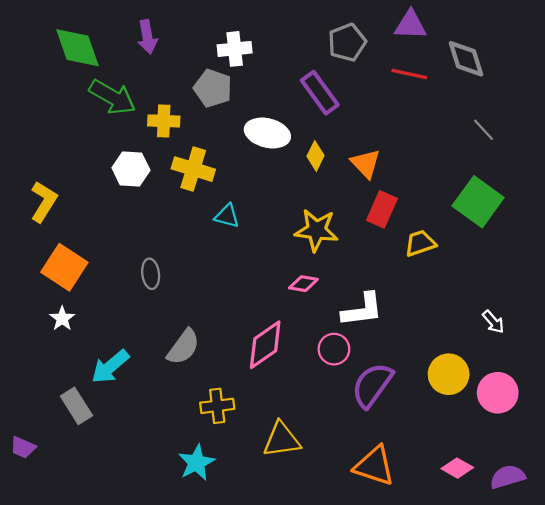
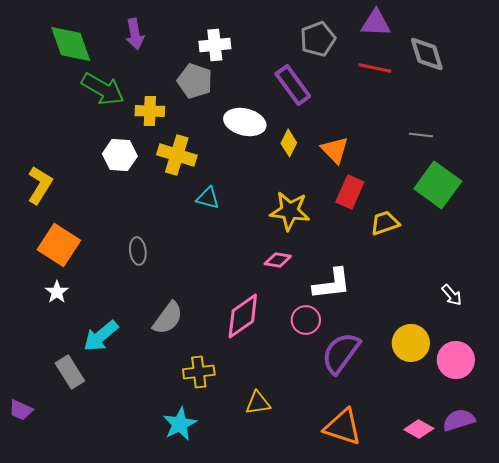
gray line: (483, 130) -> (421, 135), moved, turned -40
yellow triangle: (282, 440) -> (258, 403), size x0.7
purple semicircle: (508, 477) -> (459, 420), moved

